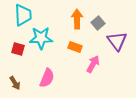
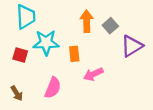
purple triangle: (117, 41) -> (132, 46), turned 35
orange rectangle: (75, 47) -> (74, 54), moved, turned 64
pink arrow: (93, 64) -> (93, 74), moved, turned -144

